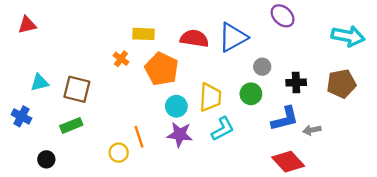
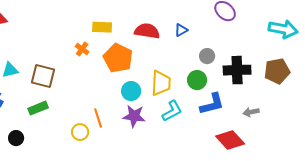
blue triangle: (233, 37) -> (181, 30), size x0.5
black cross: (296, 83) -> (237, 70), size x1.5
blue L-shape: (285, 119) -> (212, 104), moved

